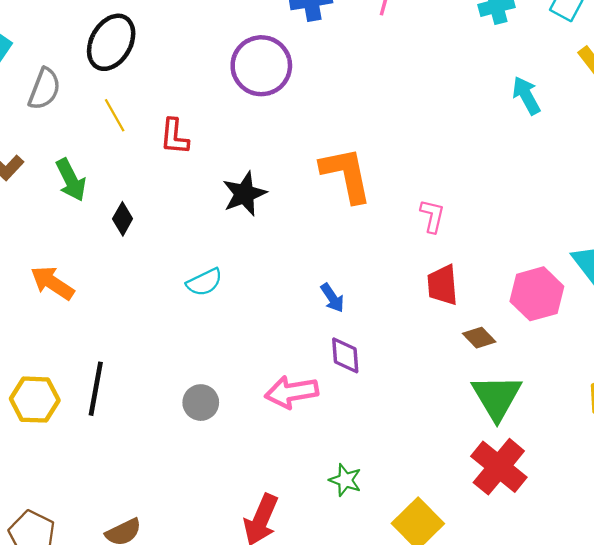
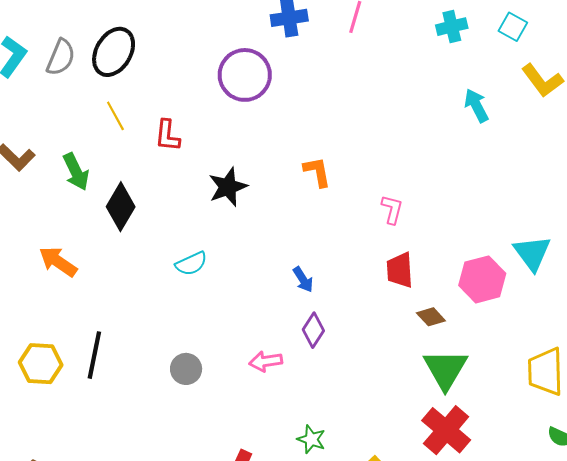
gray semicircle: (44, 89) -> (61, 57), moved
orange L-shape: (346, 175) -> (317, 172), size x0.6
black diamond: (123, 219) -> (121, 207), size x1.6
purple diamond: (345, 355) -> (313, 330), turned 36
pink arrow: (292, 392) -> (266, 361), size x0.7

